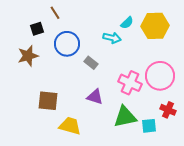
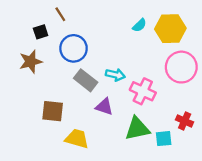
cyan arrow: (112, 38) -> (115, 75), moved
gray rectangle: (91, 63) -> (86, 80), moved, size x1.5
pink circle: (160, 76) -> (181, 67), moved

